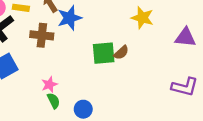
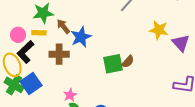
yellow star: (142, 18) -> (159, 30), moved
purple triangle: (185, 37) -> (181, 43), turned 48

